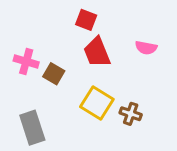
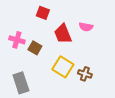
red square: (86, 20) -> (43, 13), moved
pink semicircle: (146, 48) -> (86, 27), moved

